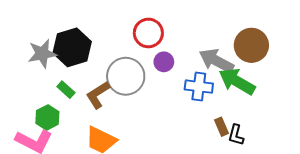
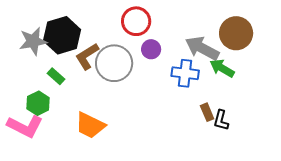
green arrow: (237, 81) -> (222, 68), size x0.7
brown L-shape: (98, 95) -> (87, 56), moved

